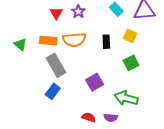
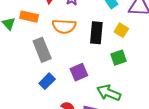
orange rectangle: (48, 41) -> (29, 17), moved
black rectangle: (106, 42) -> (96, 33), size x1.5
blue rectangle: (53, 91) -> (47, 81), moved

